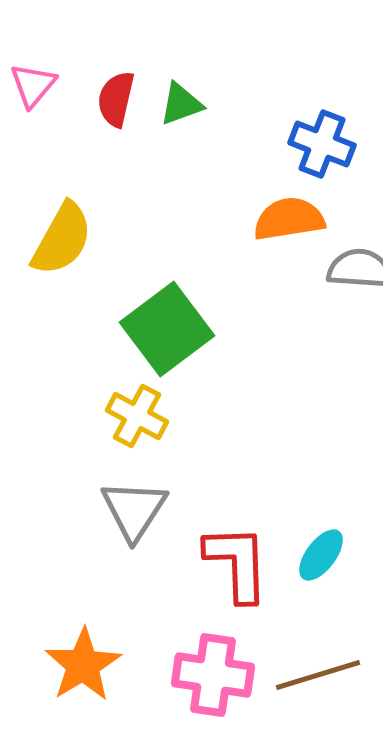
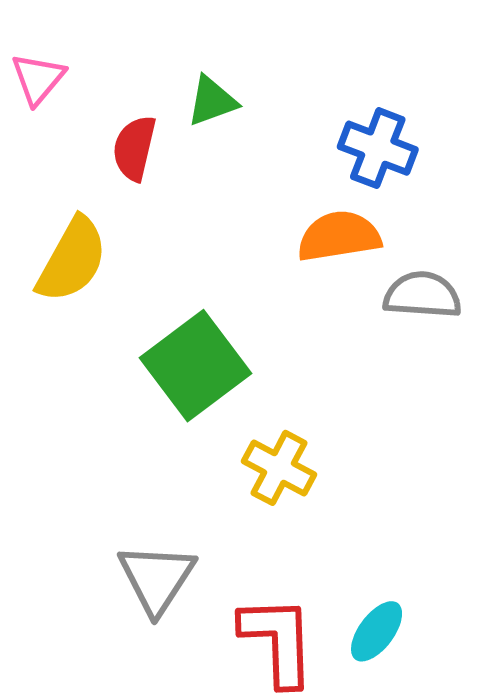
red semicircle: (116, 99) -> (134, 148), moved
yellow cross: (137, 416) -> (279, 468), moved

